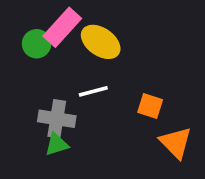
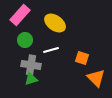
pink rectangle: (62, 27) -> (20, 15), moved
green circle: (37, 44) -> (25, 40), moved

